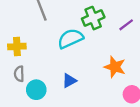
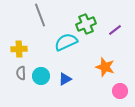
cyan circle: (36, 90) -> (41, 76), moved

